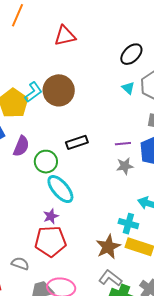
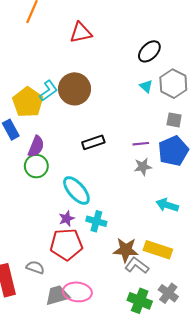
green circle: (46, 162) -> (36, 166), moved
cyan cross: (128, 224) -> (96, 221), moved
brown star: (108, 247) -> (126, 250), turned 30
gray L-shape: (110, 278) -> (137, 265), moved

